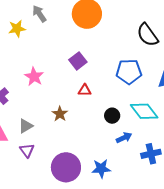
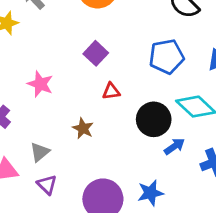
black circle: (112, 116) -> (154, 119), size x1.6

